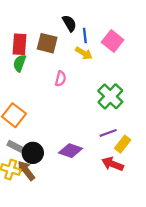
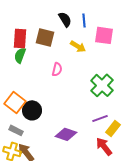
blue line: (85, 35) -> (84, 20), moved
pink square: (113, 41) -> (104, 35), turned -30
black circle: (33, 153) -> (32, 110), moved
red arrow: (113, 164) -> (104, 146), turned 30

